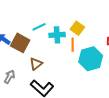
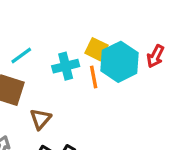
cyan line: (39, 27) -> (21, 56), moved
cyan hexagon: (91, 59) -> (120, 62), moved

